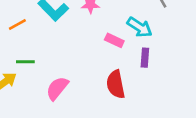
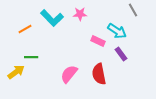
purple rectangle: (145, 58) -> (121, 54), turned -40
pink semicircle: (57, 88) -> (69, 74), moved

